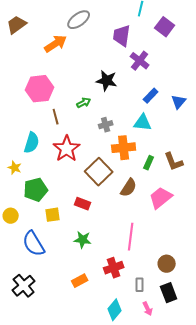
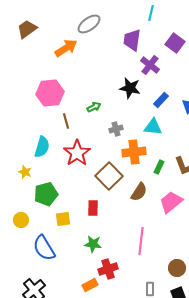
purple square: (165, 27) -> (175, 43), moved
black star: (107, 81) -> (130, 88), moved
red rectangle: (83, 204) -> (93, 208), turned 70
red cross: (114, 268) -> (108, 269), moved

